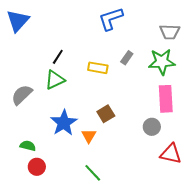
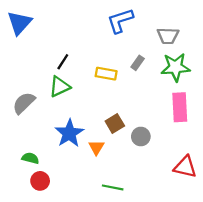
gray trapezoid: (170, 32) -> (168, 36), moved
gray circle: (152, 127) -> (141, 136), moved
green line: (93, 173) -> (113, 187), moved, turned -36

